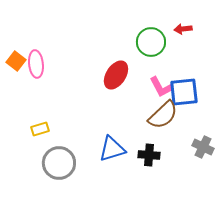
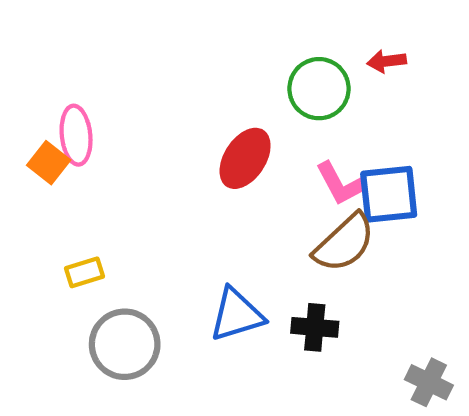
orange square: (16, 61) -> (49, 163), moved
gray cross: (203, 147) -> (429, 382), moved

